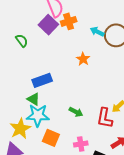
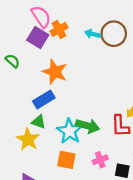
orange star: (83, 59) -> (55, 72), moved, size x1.6
green arrow: (76, 112) -> (88, 126), size x1.5
cyan star: (38, 115) -> (69, 131), moved, turned -30
yellow star: (20, 129) -> (28, 139), moved

